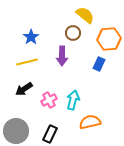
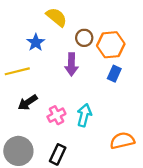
yellow semicircle: (85, 15) -> (56, 17), moved
orange hexagon: (109, 39) -> (111, 45), moved
yellow line: (27, 62) -> (17, 71), moved
orange semicircle: (90, 122) -> (122, 141), moved

